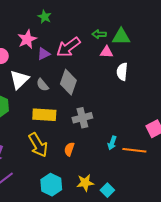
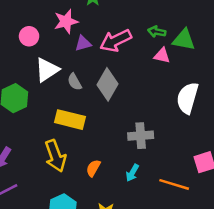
white semicircle: (122, 72) -> (187, 98), moved, size x1.4
gray cross: (82, 118) -> (141, 136), moved
cyan arrow: (112, 143) -> (132, 173), moved

